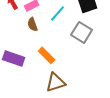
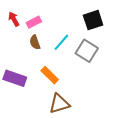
cyan line: (58, 13) -> (61, 42), moved

